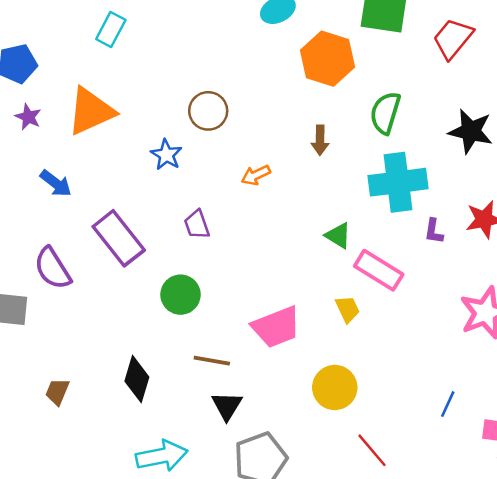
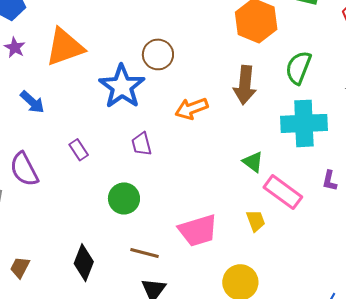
brown arrow: (320, 140) -> (245, 85), size x1.6
blue star: (166, 155) -> (122, 87), size x1.8
orange arrow: (256, 175) -> (192, 109), size x1.4
purple L-shape: (434, 231) -> (330, 181), moved
purple rectangle: (119, 238) -> (79, 150), size x0.5

